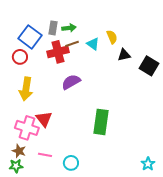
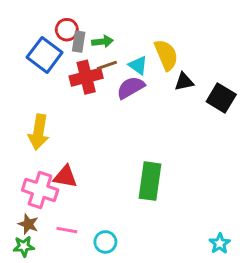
yellow semicircle: (112, 37) -> (166, 55), size x1.5
red circle: (20, 57) -> (67, 30), moved
purple semicircle: (71, 82) -> (131, 88), moved
red triangle: (44, 119) -> (65, 177), turned -42

